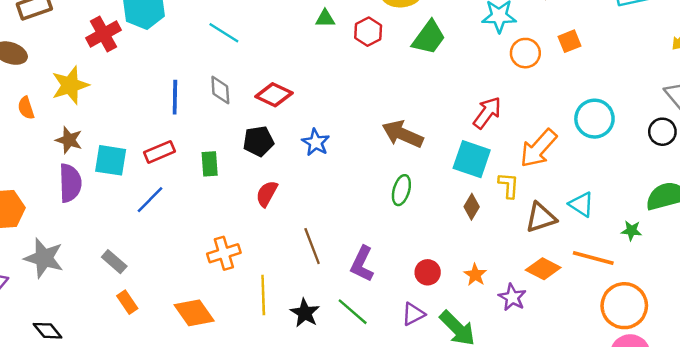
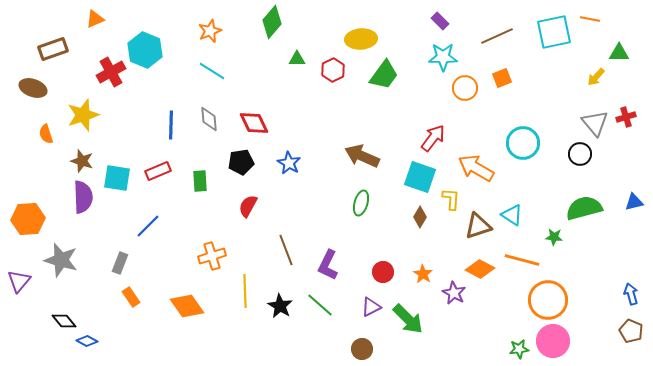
red diamond: (274, 95) -> (254, 123), turned 40
orange arrow: (538, 148) -> (476, 168), turned 78
blue line: (150, 200) -> (148, 226), moved
gray rectangle: (114, 262) -> (120, 263), turned 70

